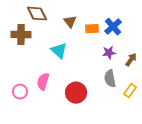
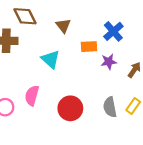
orange rectangle: (92, 29) -> (89, 47), moved
gray semicircle: (110, 79) -> (110, 107), moved

